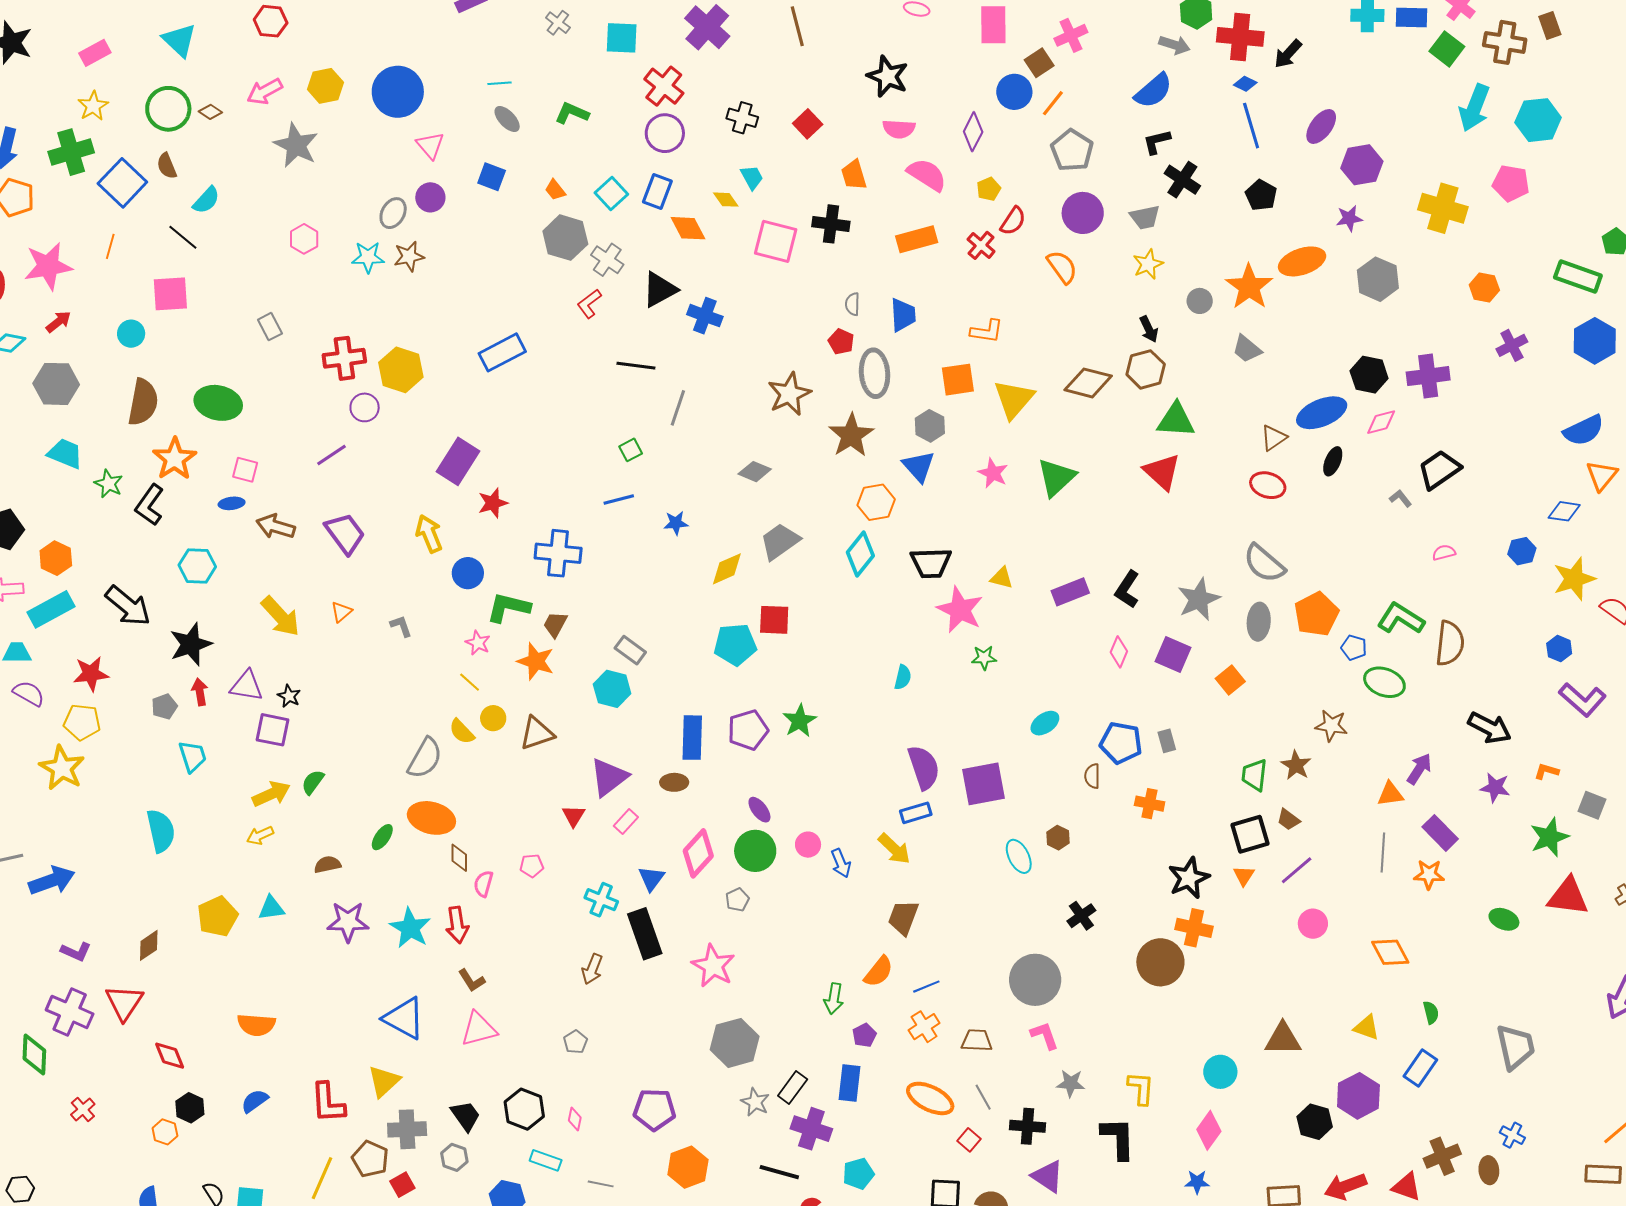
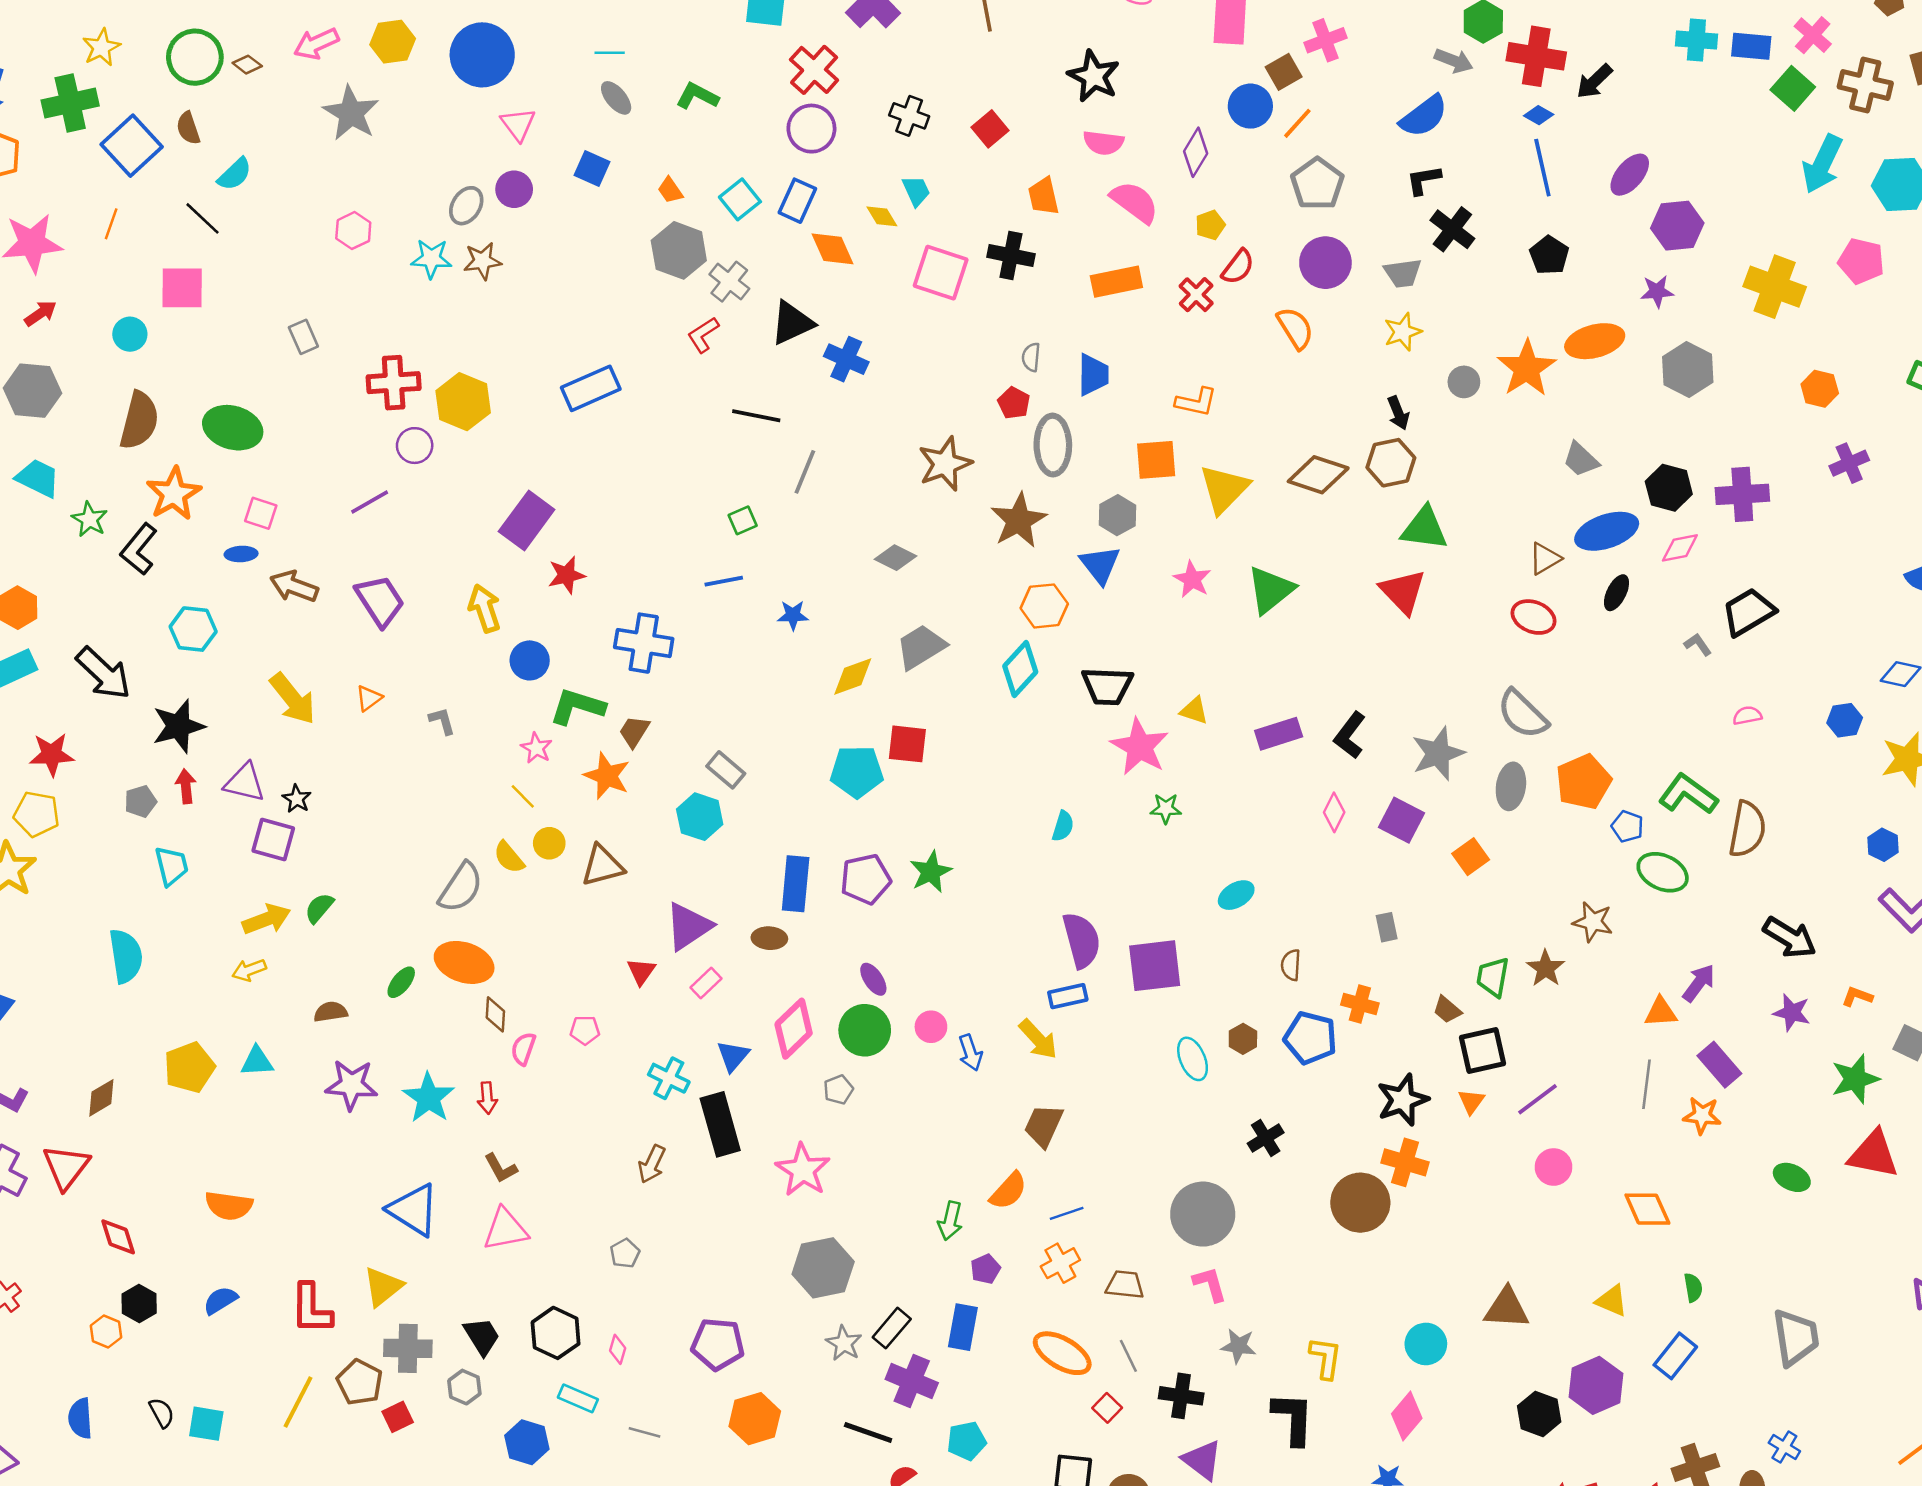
gray trapezoid: (1247, 349) -> (1581, 459), moved
blue pentagon: (1121, 743) -> (1310, 1038), moved
brown trapezoid: (1288, 820) -> (1447, 1010), moved
red arrow: (457, 925) -> (487, 1098), size x0.7

